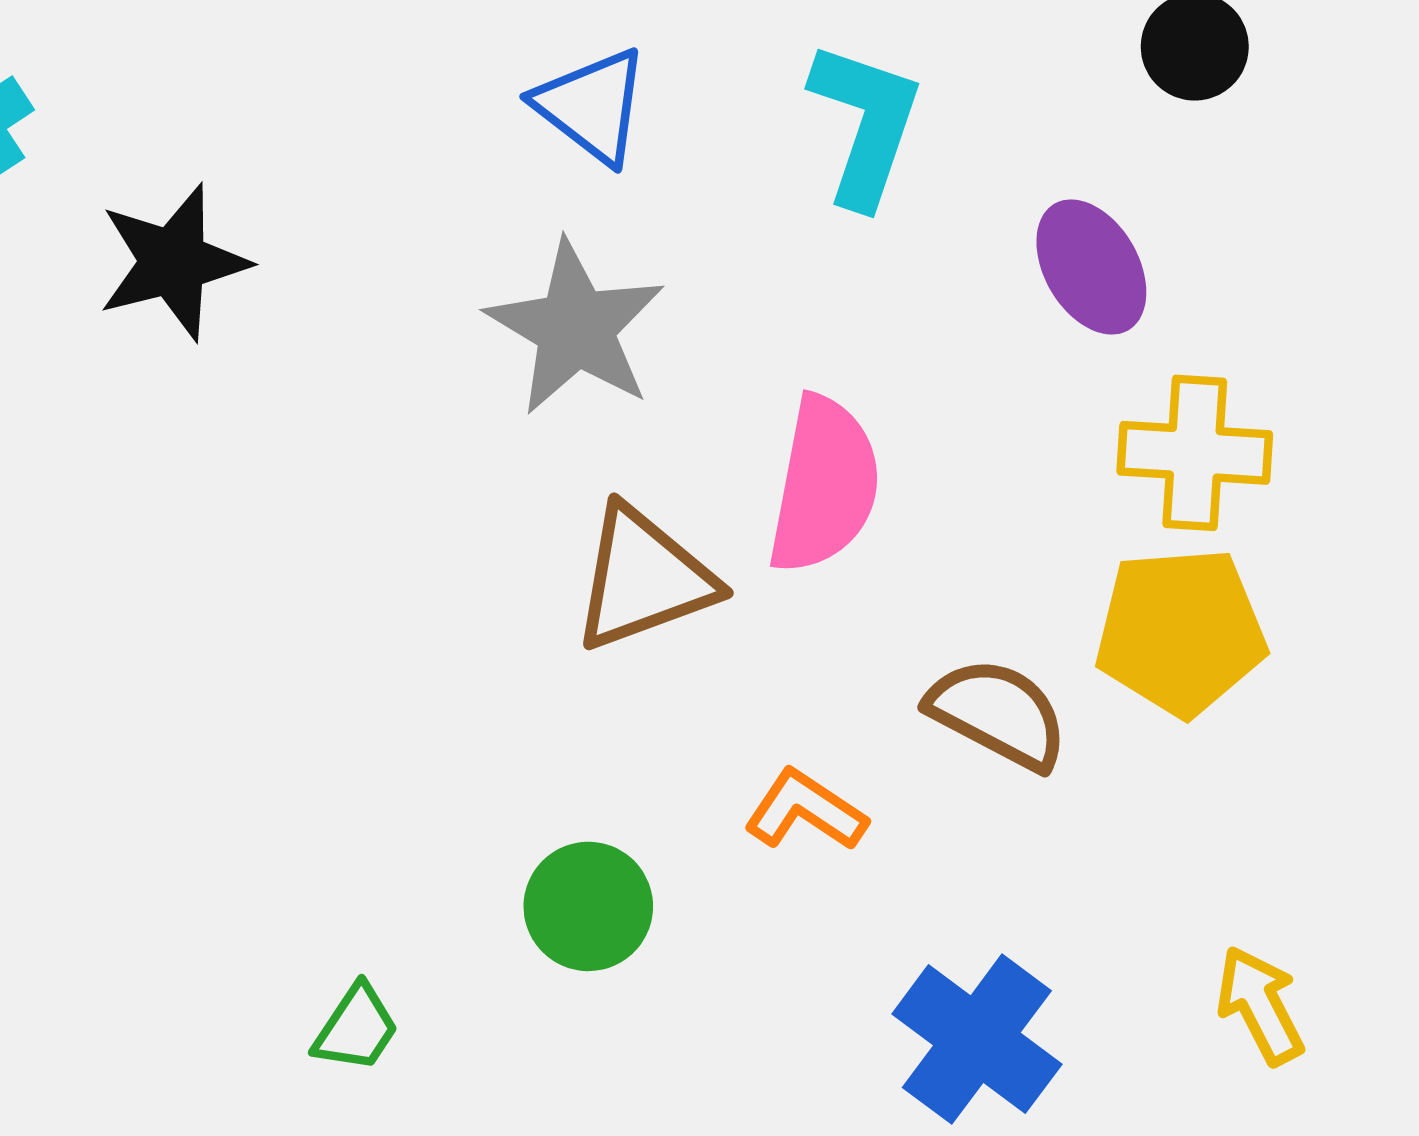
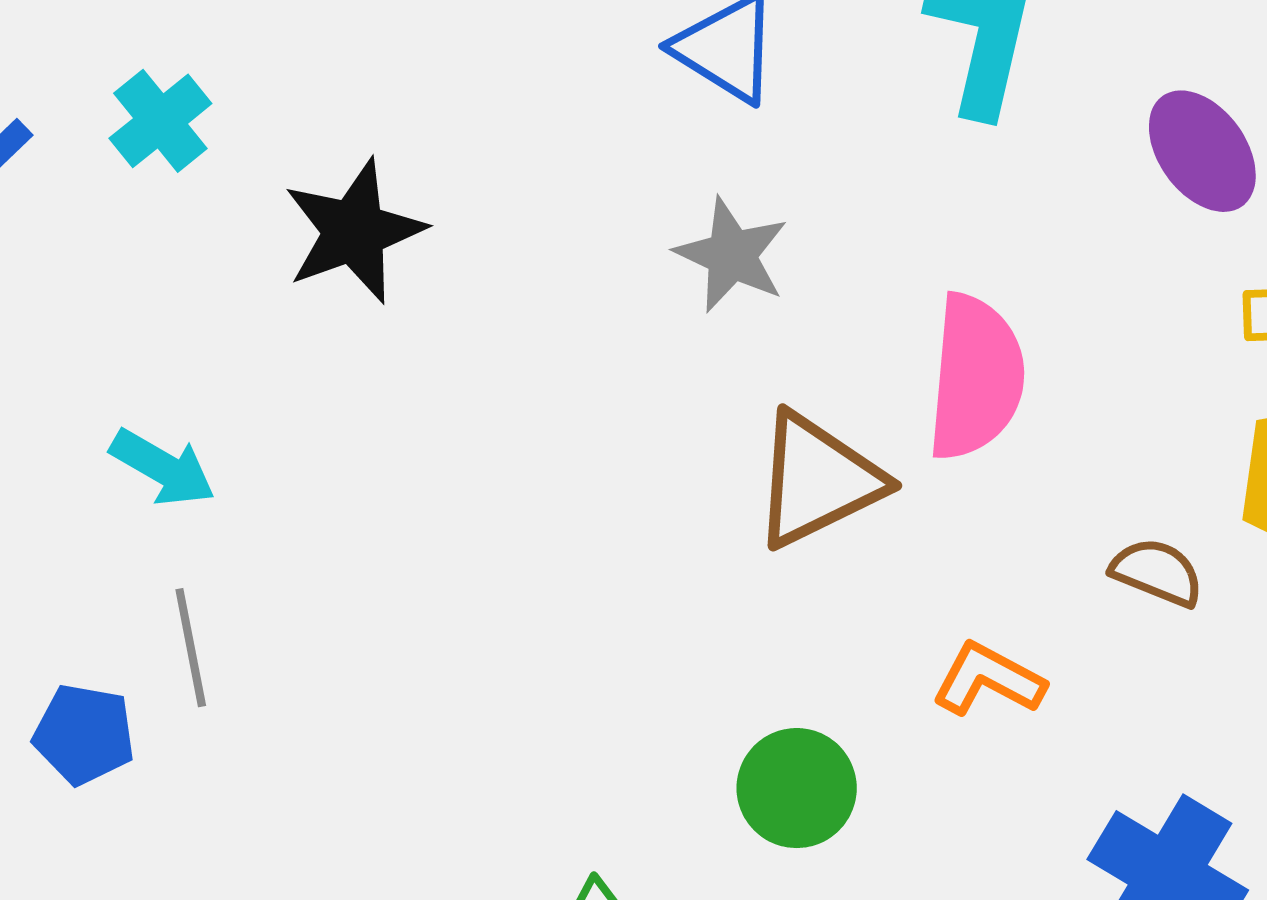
gray star: (576, 328) -> (732, 255), size x0.7
brown semicircle: (998, 714) -> (1157, 572), size x0.7

